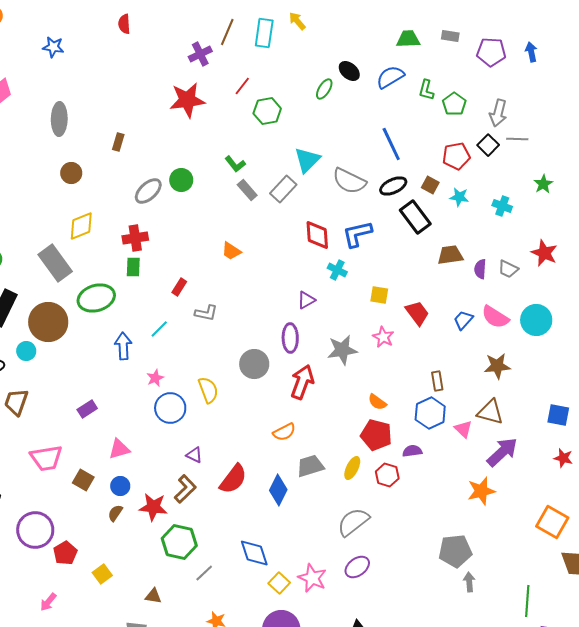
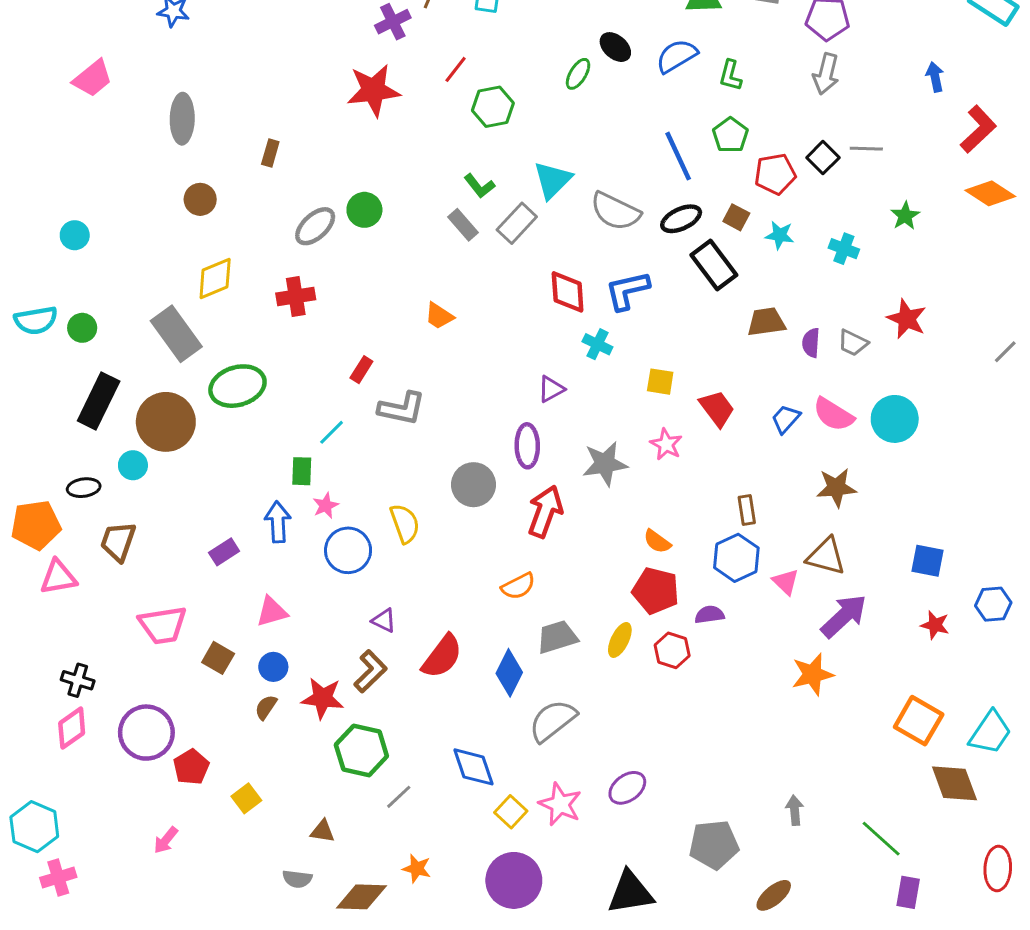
blue arrow: (531, 52) -> (935, 77), moved
green pentagon: (454, 104) -> (730, 135), moved
gray arrow: (498, 113) -> (826, 74), moved
green L-shape: (235, 164) -> (479, 186), moved
green rectangle: (133, 267) -> (302, 471), moved
gray L-shape: (206, 313) -> (402, 408), size x1.4
blue arrow: (123, 346) -> (278, 522), moved
gray semicircle: (353, 522) -> (553, 721), moved
gray pentagon: (455, 551) -> (714, 845), moved
green line: (527, 601) -> (881, 839), turned -52

